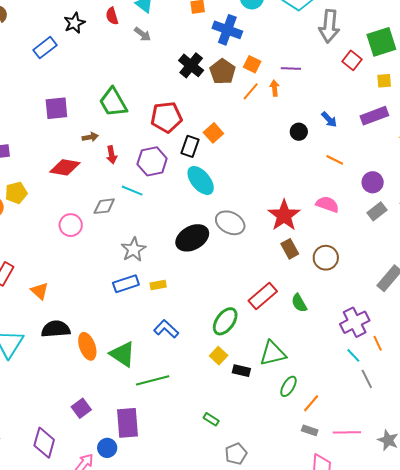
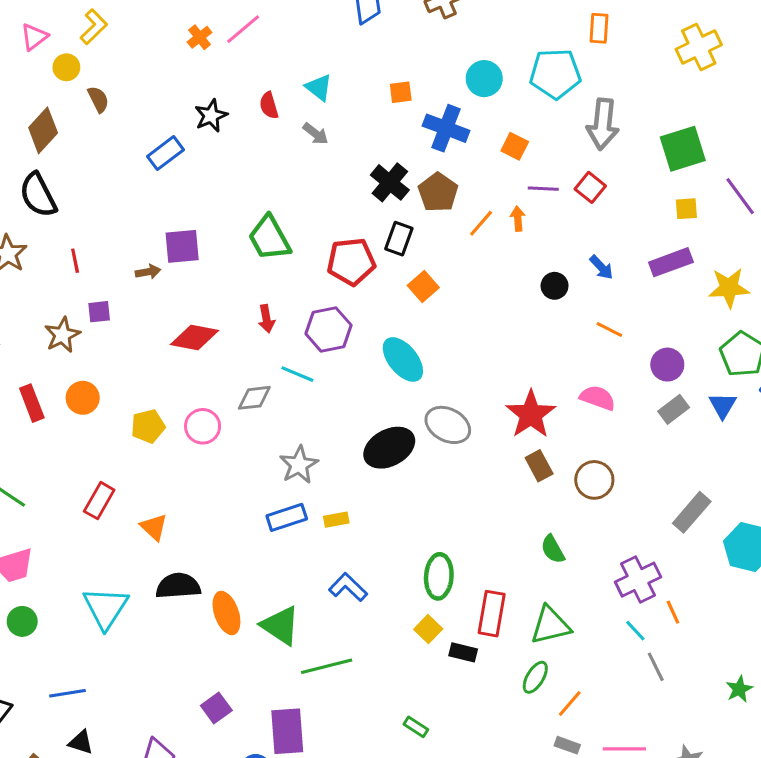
red square: (352, 60) -> (590, 187), moved
orange square: (252, 64) -> (515, 146), moved
brown arrow: (90, 137) -> (148, 272), moved
black rectangle: (190, 146) -> (399, 239), moved
yellow pentagon: (16, 193) -> (148, 426), moved
red rectangle: (263, 296) -> (492, 614), moved, turned -40
green ellipse: (225, 321) -> (439, 576), turned -32
green triangle: (273, 353) -> (551, 625), moved

